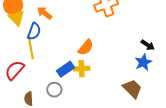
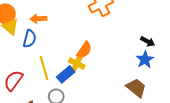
orange arrow: (44, 13) -> (38, 19), turned -35
yellow line: (31, 48) -> (44, 68), moved
yellow cross: (82, 69) -> (77, 64), moved, turned 35

